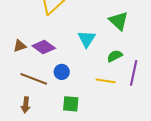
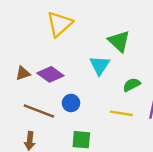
green triangle: (119, 21) -> (119, 41), moved

